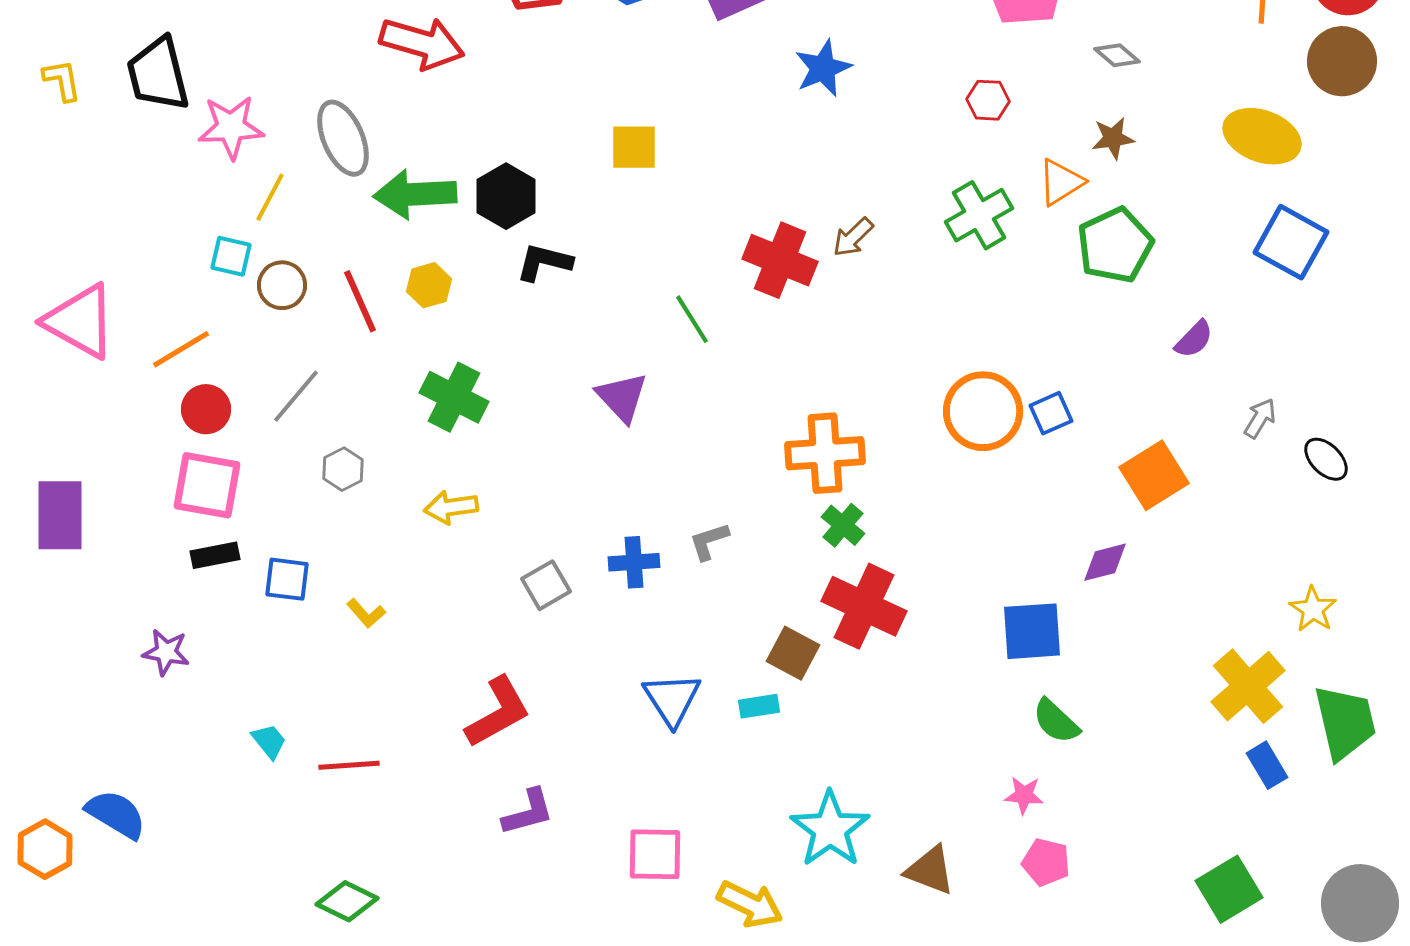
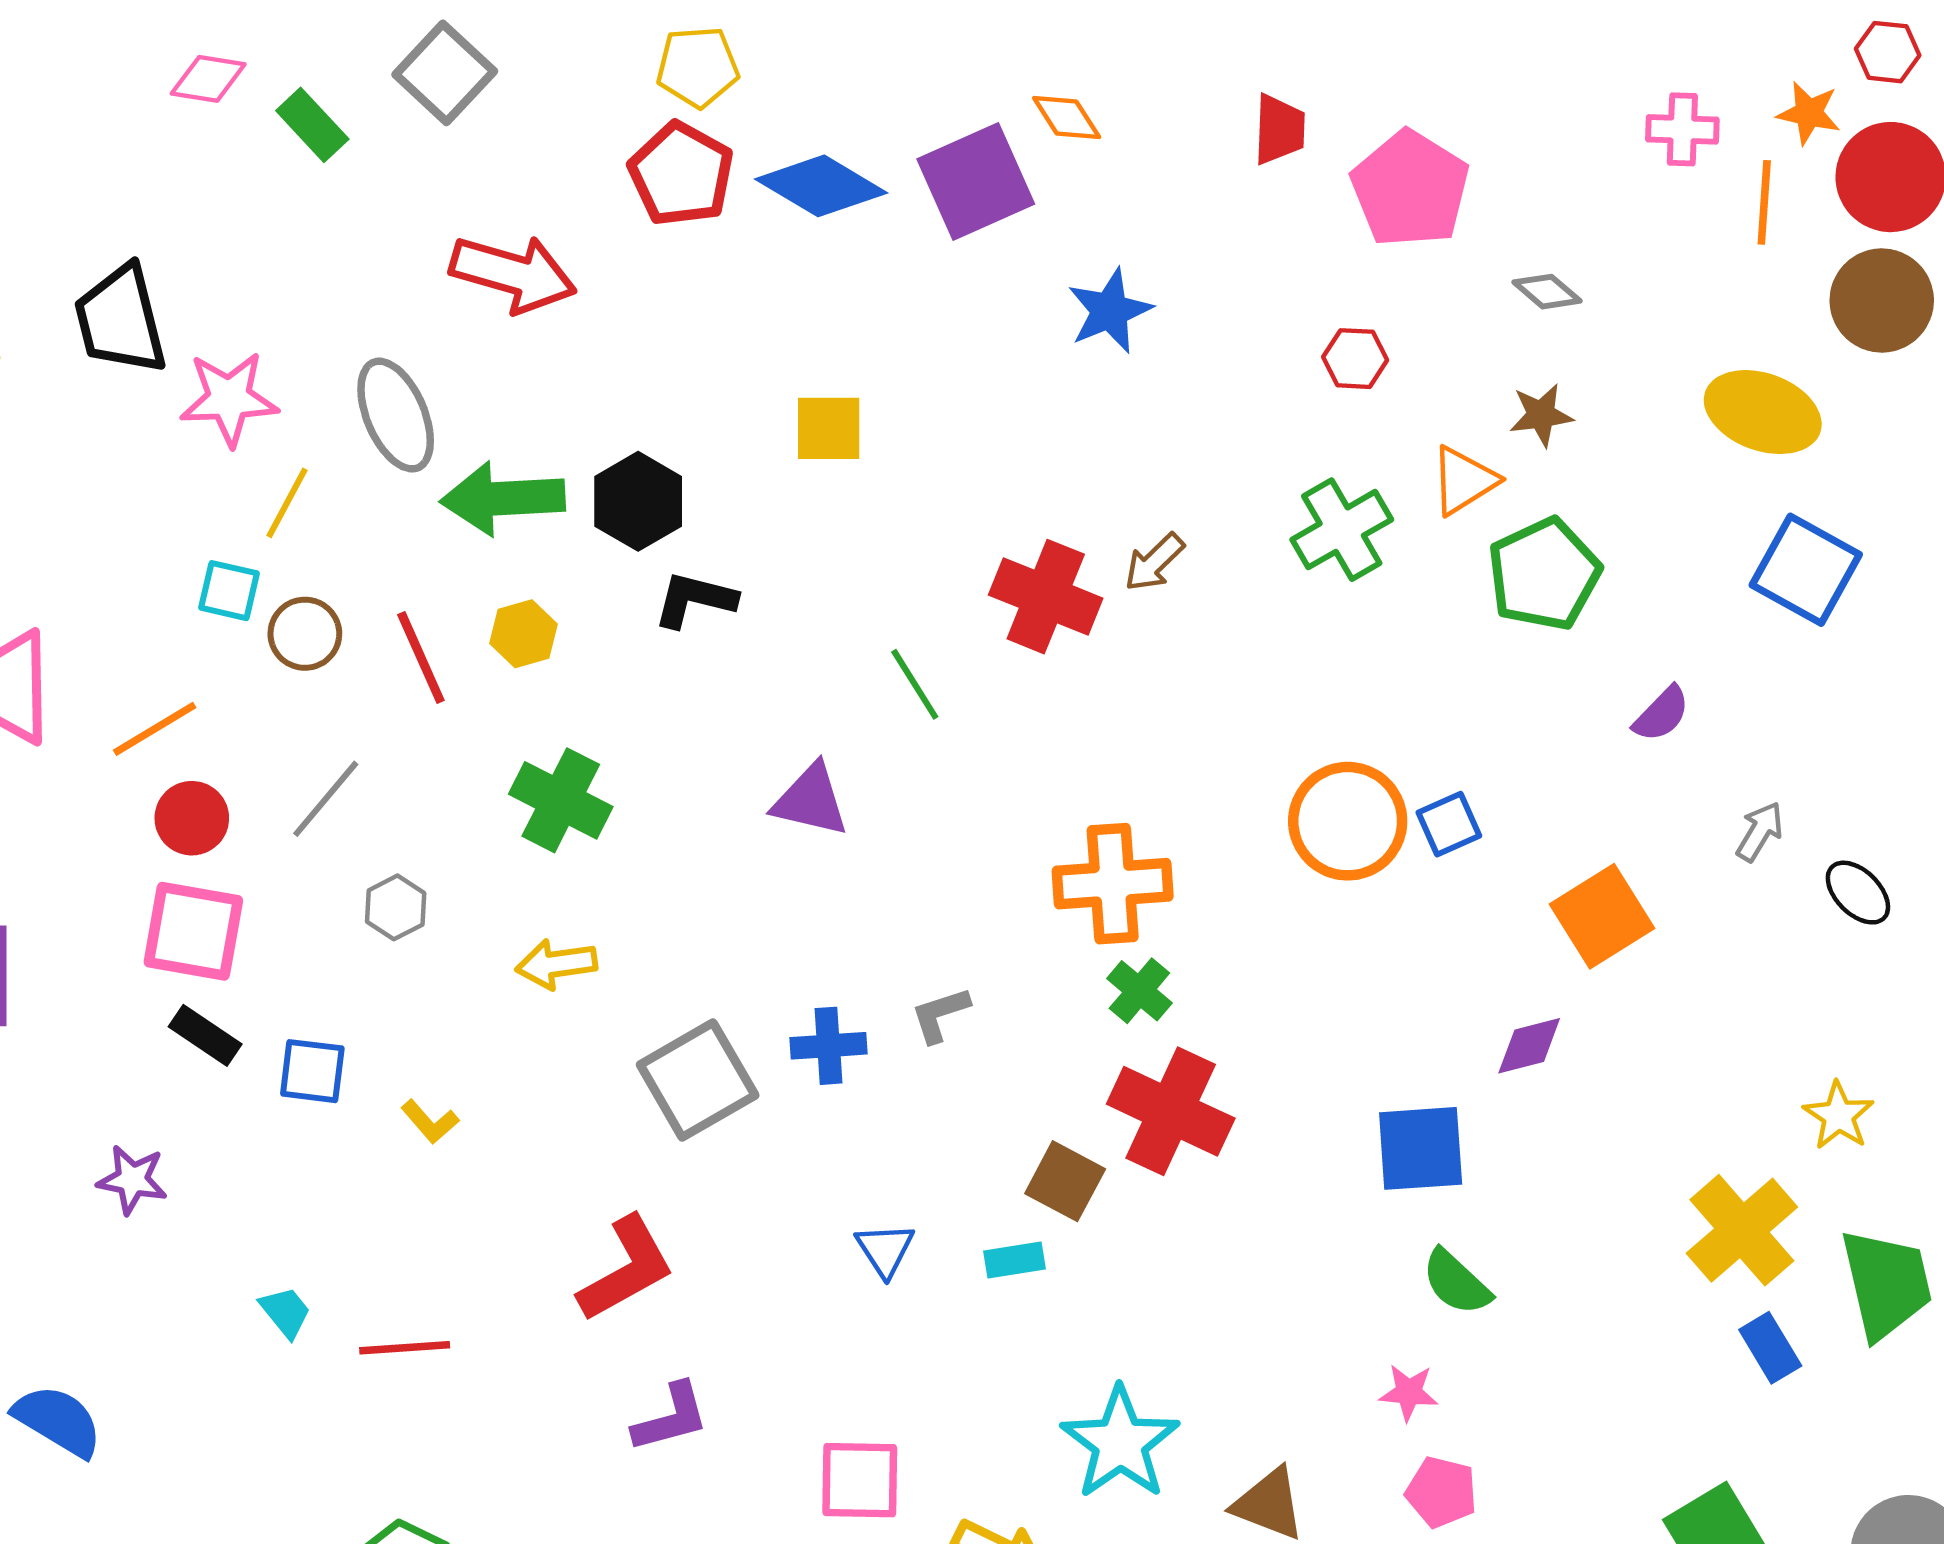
purple triangle: (622, 397) -> (811, 800), turned -34
black rectangle: (215, 555) -> (205, 1035), turned 45
gray square: (546, 585) -> (698, 1080), size x1.6
blue triangle: (672, 699) -> (885, 1250), size x0.7

